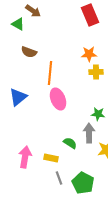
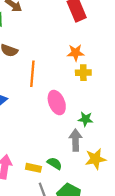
pink ellipse: (58, 99) -> (57, 103), moved
green semicircle: (70, 143) -> (55, 163), moved

